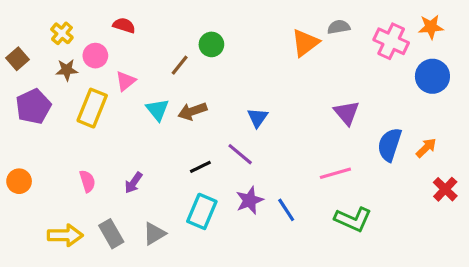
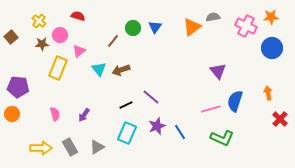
purple pentagon: (33, 106) -> (18, 87), moved, turned 30
blue triangle: (258, 118) -> (155, 27), moved
blue semicircle: (390, 145) -> (235, 101), moved
orange arrow: (426, 148) -> (268, 93), turned -56

